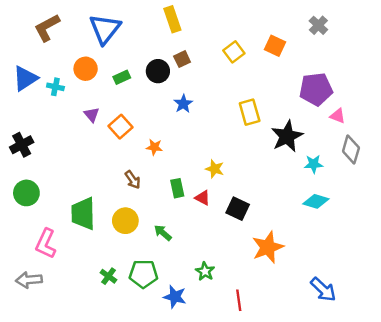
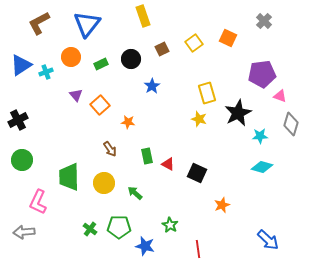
brown square: (182, 59) -> (162, 49), moved
cyan cross: (55, 87) -> (46, 72), turned -32
yellow star: (215, 169) -> (199, 119), moved
orange star: (268, 247) -> (222, 205), size x0.6

